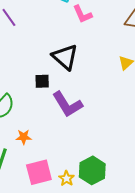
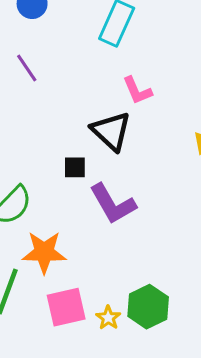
pink L-shape: (82, 14) -> (137, 91), moved
orange star: (24, 137) -> (44, 252), size x1.8

